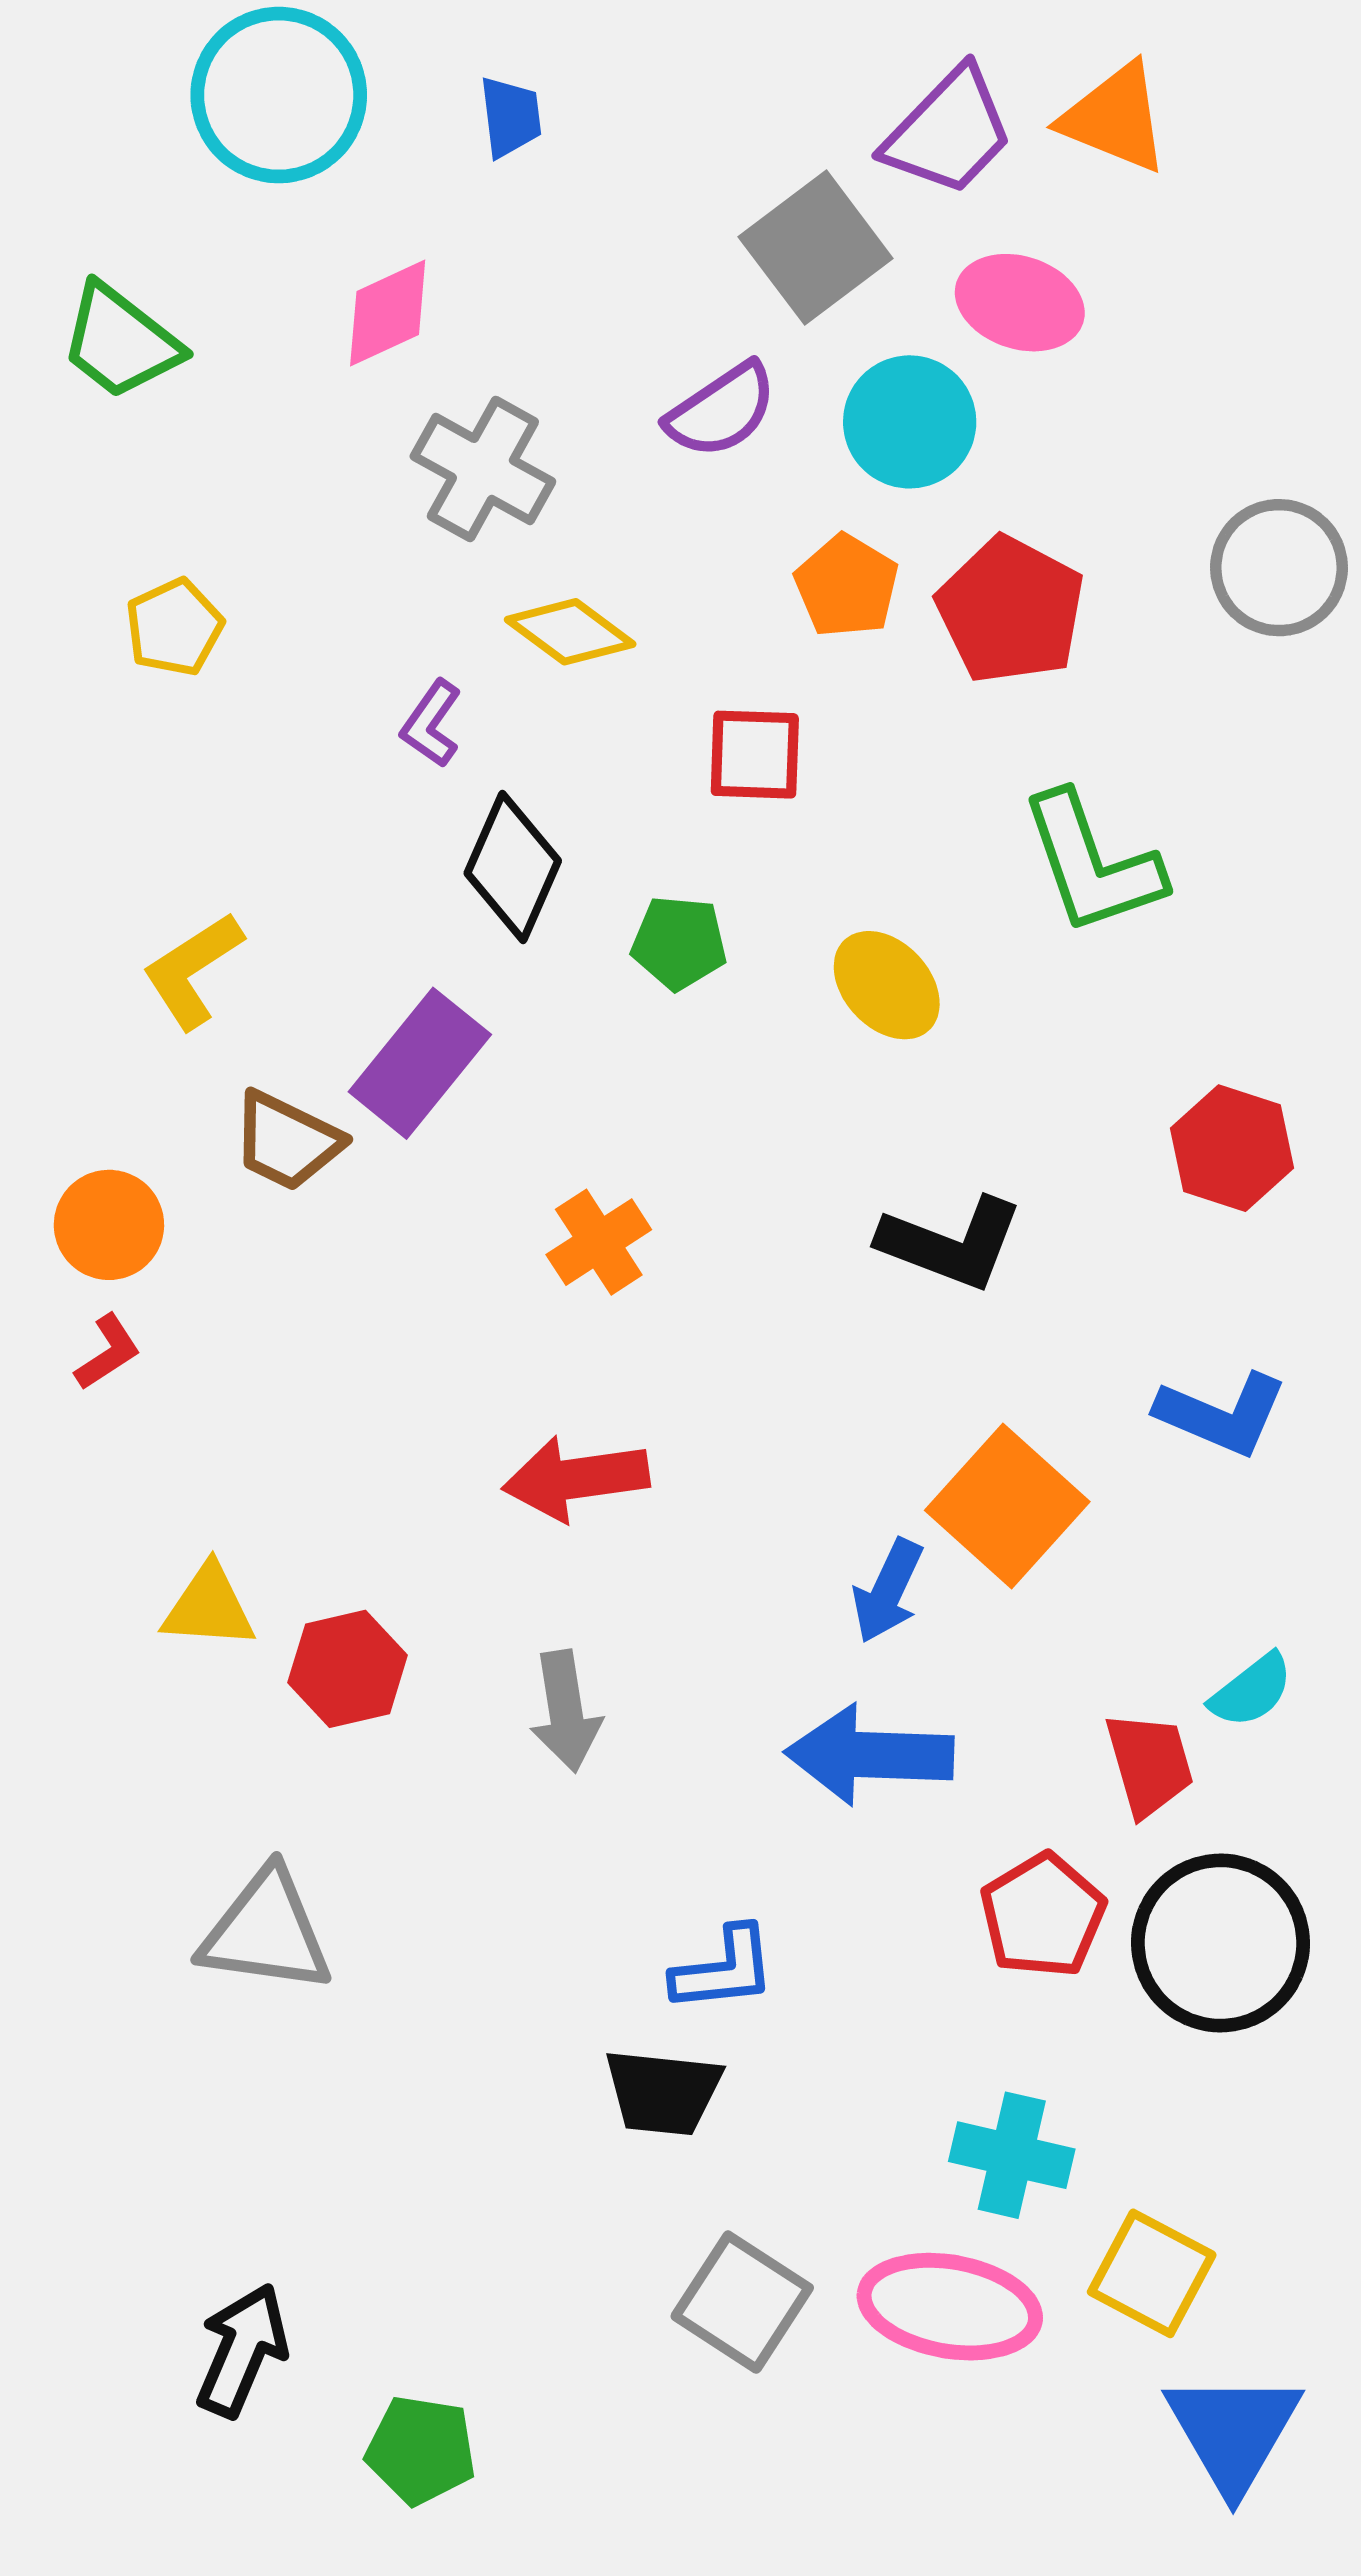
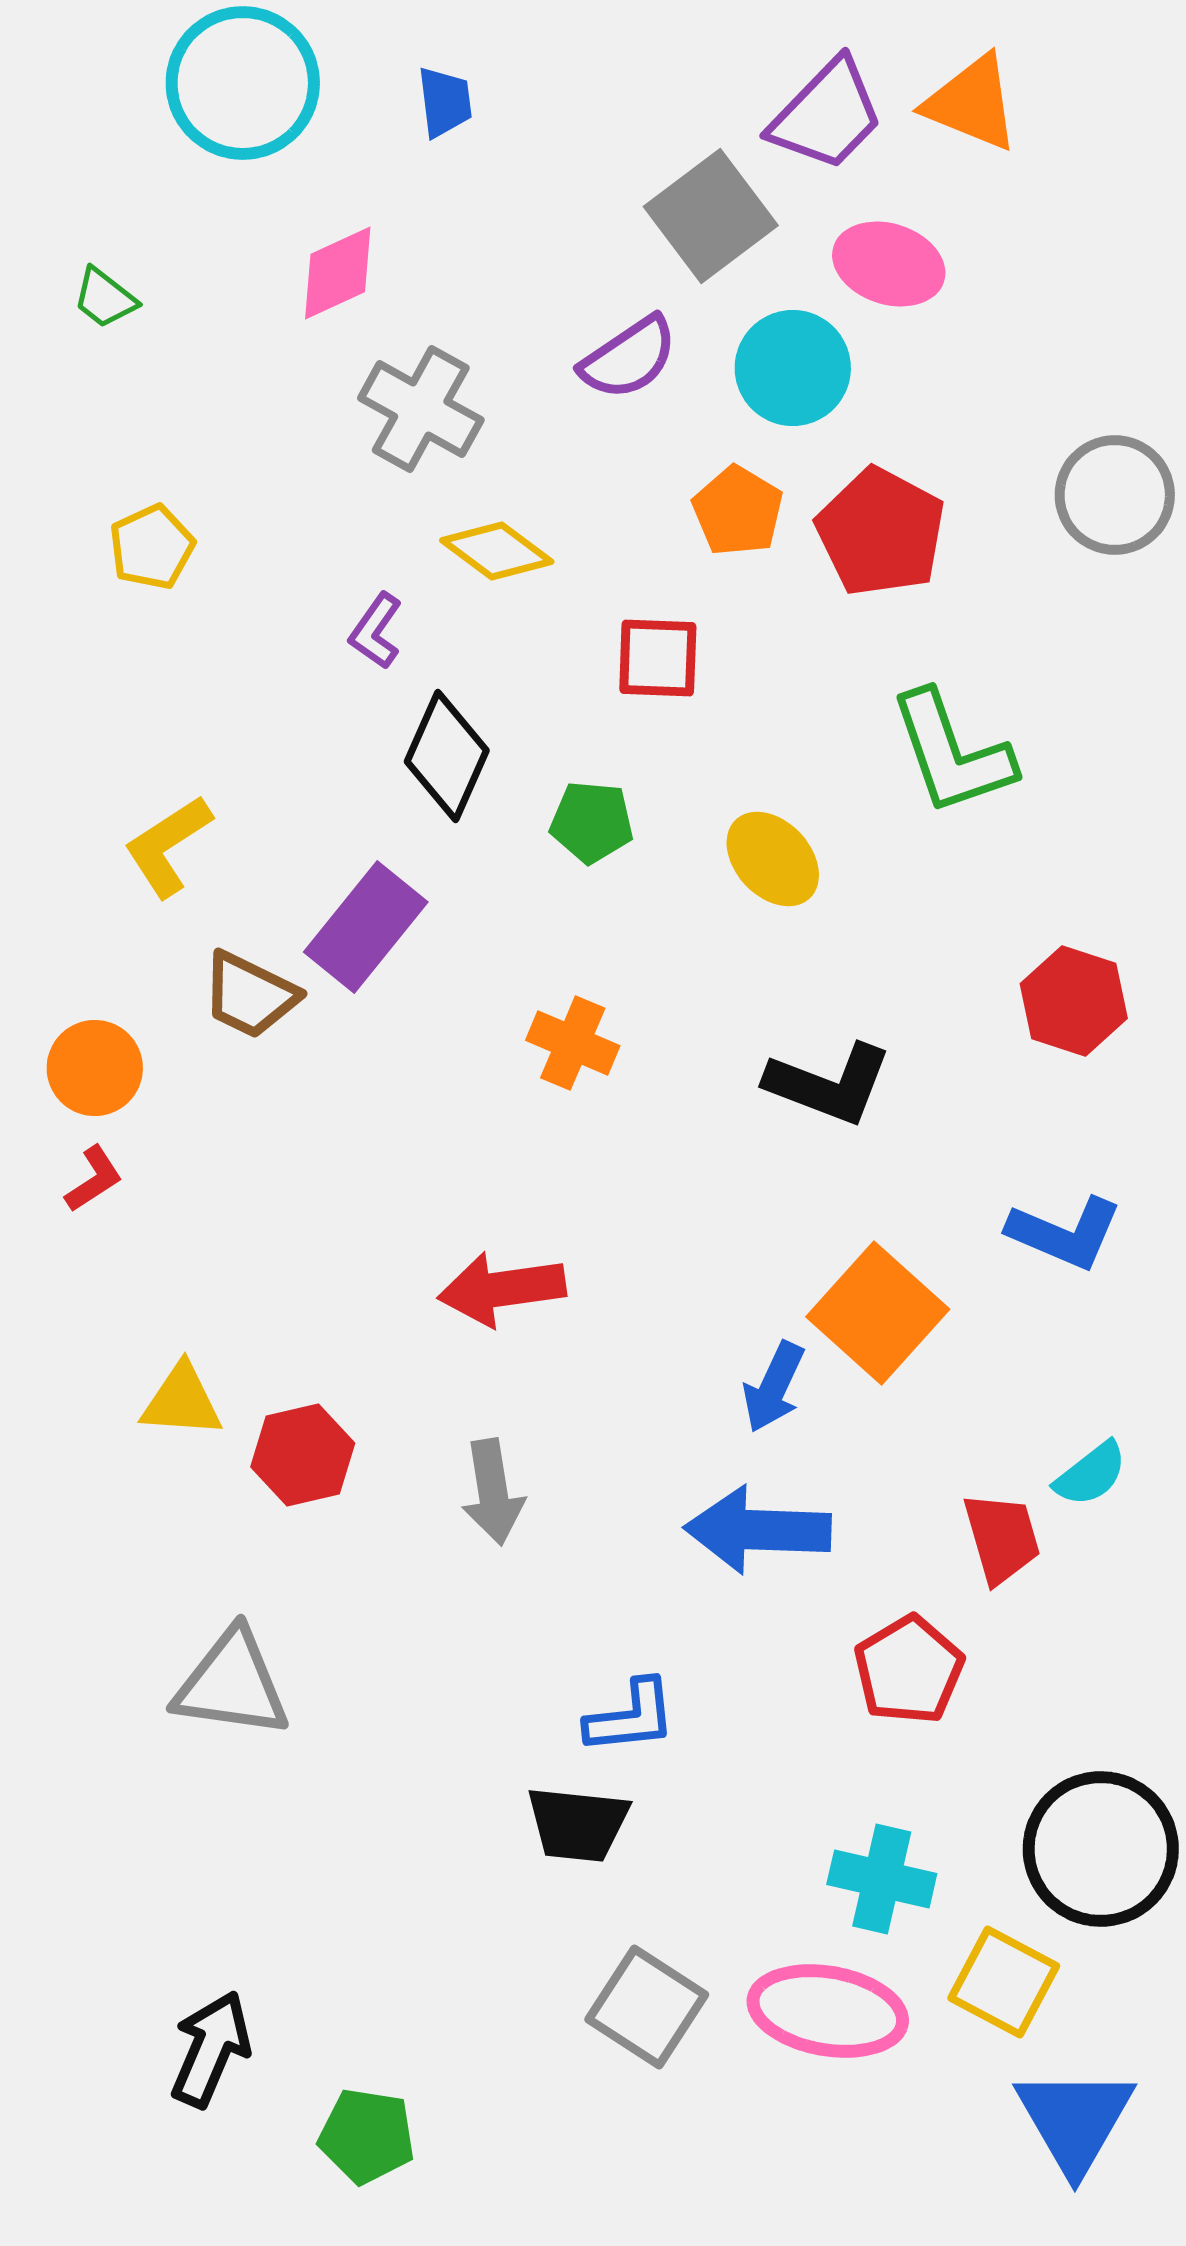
green trapezoid: (120, 342) -> (105, 298), size x0.6
orange cross: (599, 1242) -> (573, 1043), moved, turned -34
black circle: (1221, 1943) -> (1101, 1849), moved

